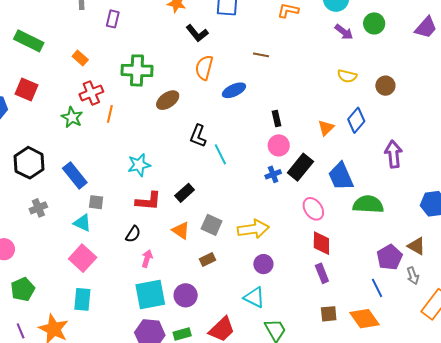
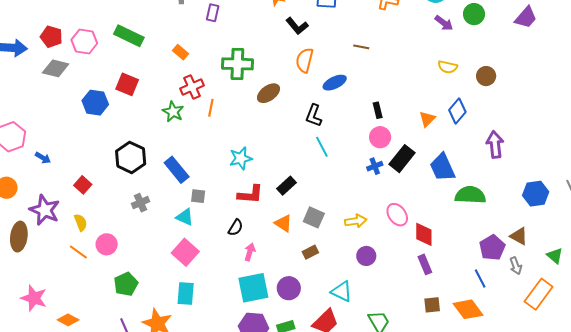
black L-shape: (198, 136) -> (314, 116), moved
pink ellipse: (313, 209) -> (397, 215), moved
yellow arrow: (253, 229) -> (356, 221), size x0.7
cyan triangle: (254, 297) -> (342, 291), moved

